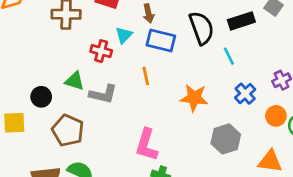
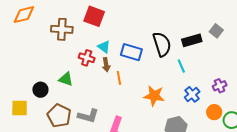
brown arrow: (148, 13) -> (106, 65), moved
cyan triangle: (124, 35) -> (104, 47), turned -40
gray L-shape: (103, 94) -> (88, 116), moved

